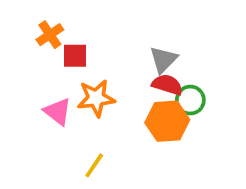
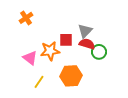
red square: (75, 56) -> (66, 40), moved
orange hexagon: (167, 121) -> (71, 76), moved
yellow line: (94, 165) -> (39, 82), moved

